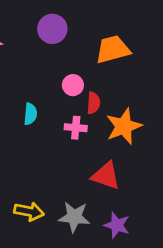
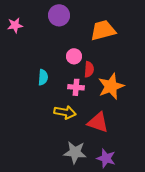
yellow arrow: (29, 211) -> (65, 112), moved

